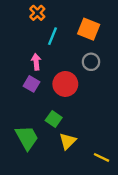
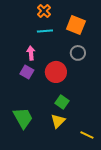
orange cross: (37, 13) -> (44, 11), moved
cyan line: (52, 36) -> (45, 31), turned 63
green square: (54, 119) -> (62, 102), moved

